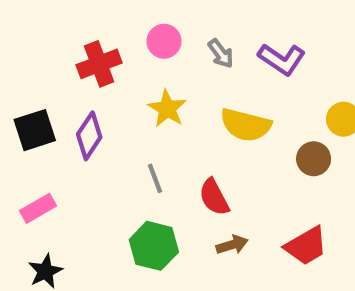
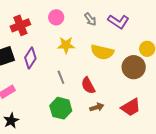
pink circle: (164, 41) -> (56, 17), moved
red cross: (99, 64) -> (20, 25), moved
yellow star: (167, 109) -> (66, 45), turned -30
brown circle: (314, 159) -> (134, 67), size x1.5

